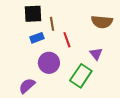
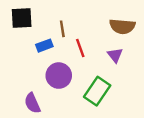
black square: (33, 14) -> (22, 18), moved
purple triangle: (96, 54) -> (115, 55), moved
purple semicircle: (27, 86) -> (32, 103), turned -72

